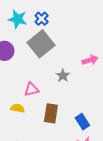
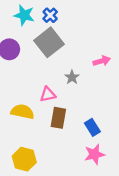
pink triangle: (32, 89) -> (48, 94), moved
yellow semicircle: (18, 108) -> (22, 112), size x1.5

